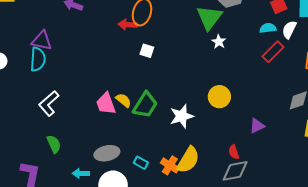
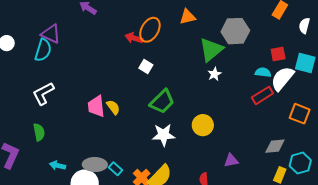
white semicircle: (289, 30) -> (282, 79), size x1.5
green trapezoid: (145, 105) -> (162, 102), moved
gray ellipse: (107, 153) -> (95, 165), moved

